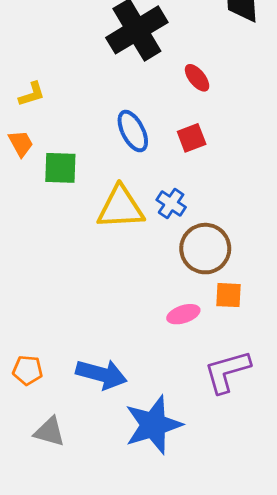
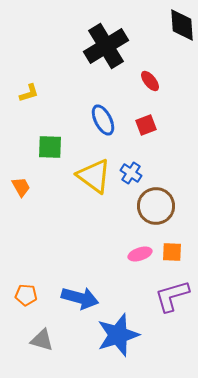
orange trapezoid: (21, 143) -> (21, 187), moved
yellow triangle: (121, 208) -> (94, 176), turned 39
orange square: (228, 295) -> (172, 252), moved

